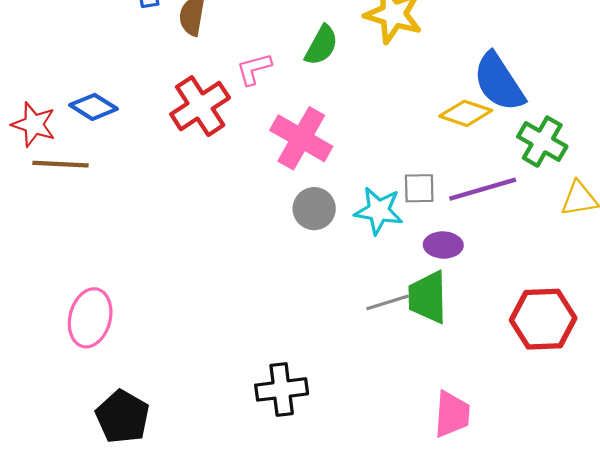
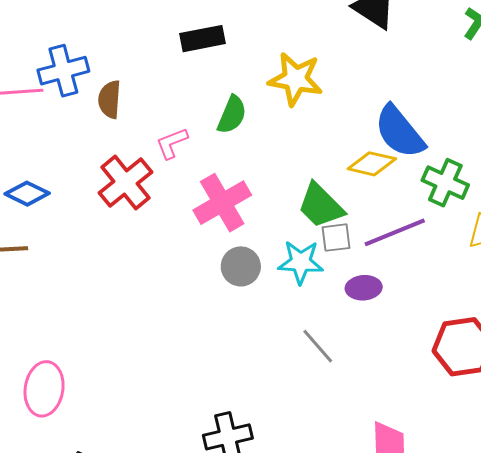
pink cross: (301, 138) -> (222, 203), turned 36
green trapezoid: (428, 297) -> (321, 206), moved, turned -38
gray line: (388, 302) -> (318, 346), turned 72

